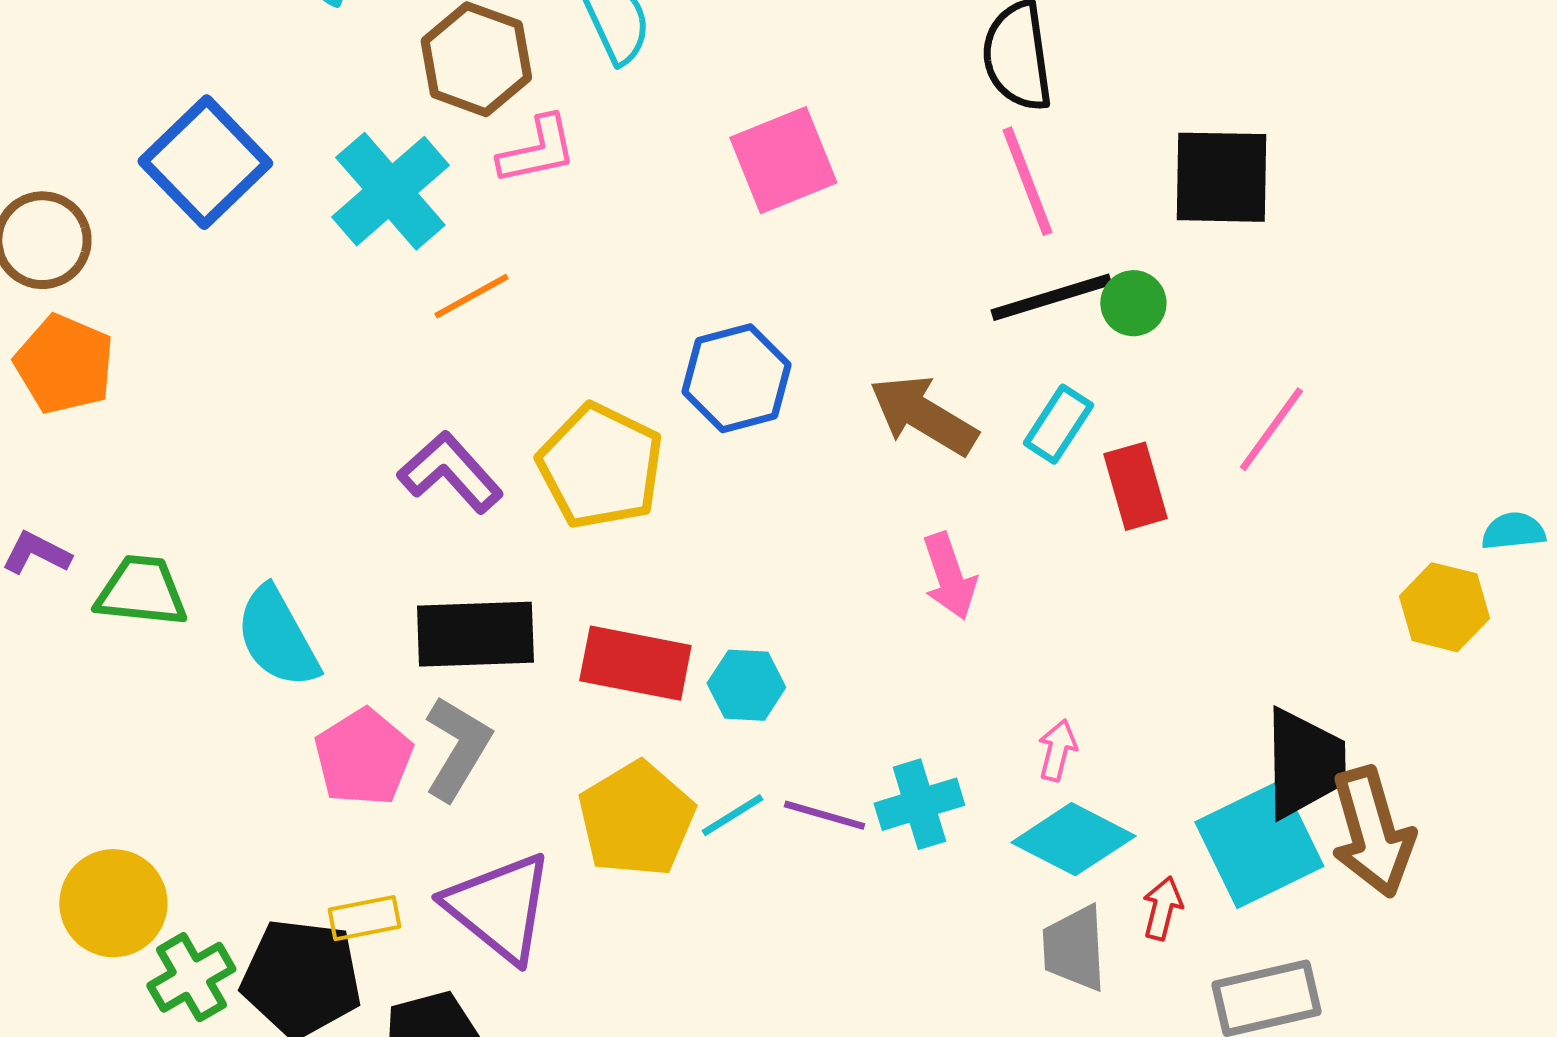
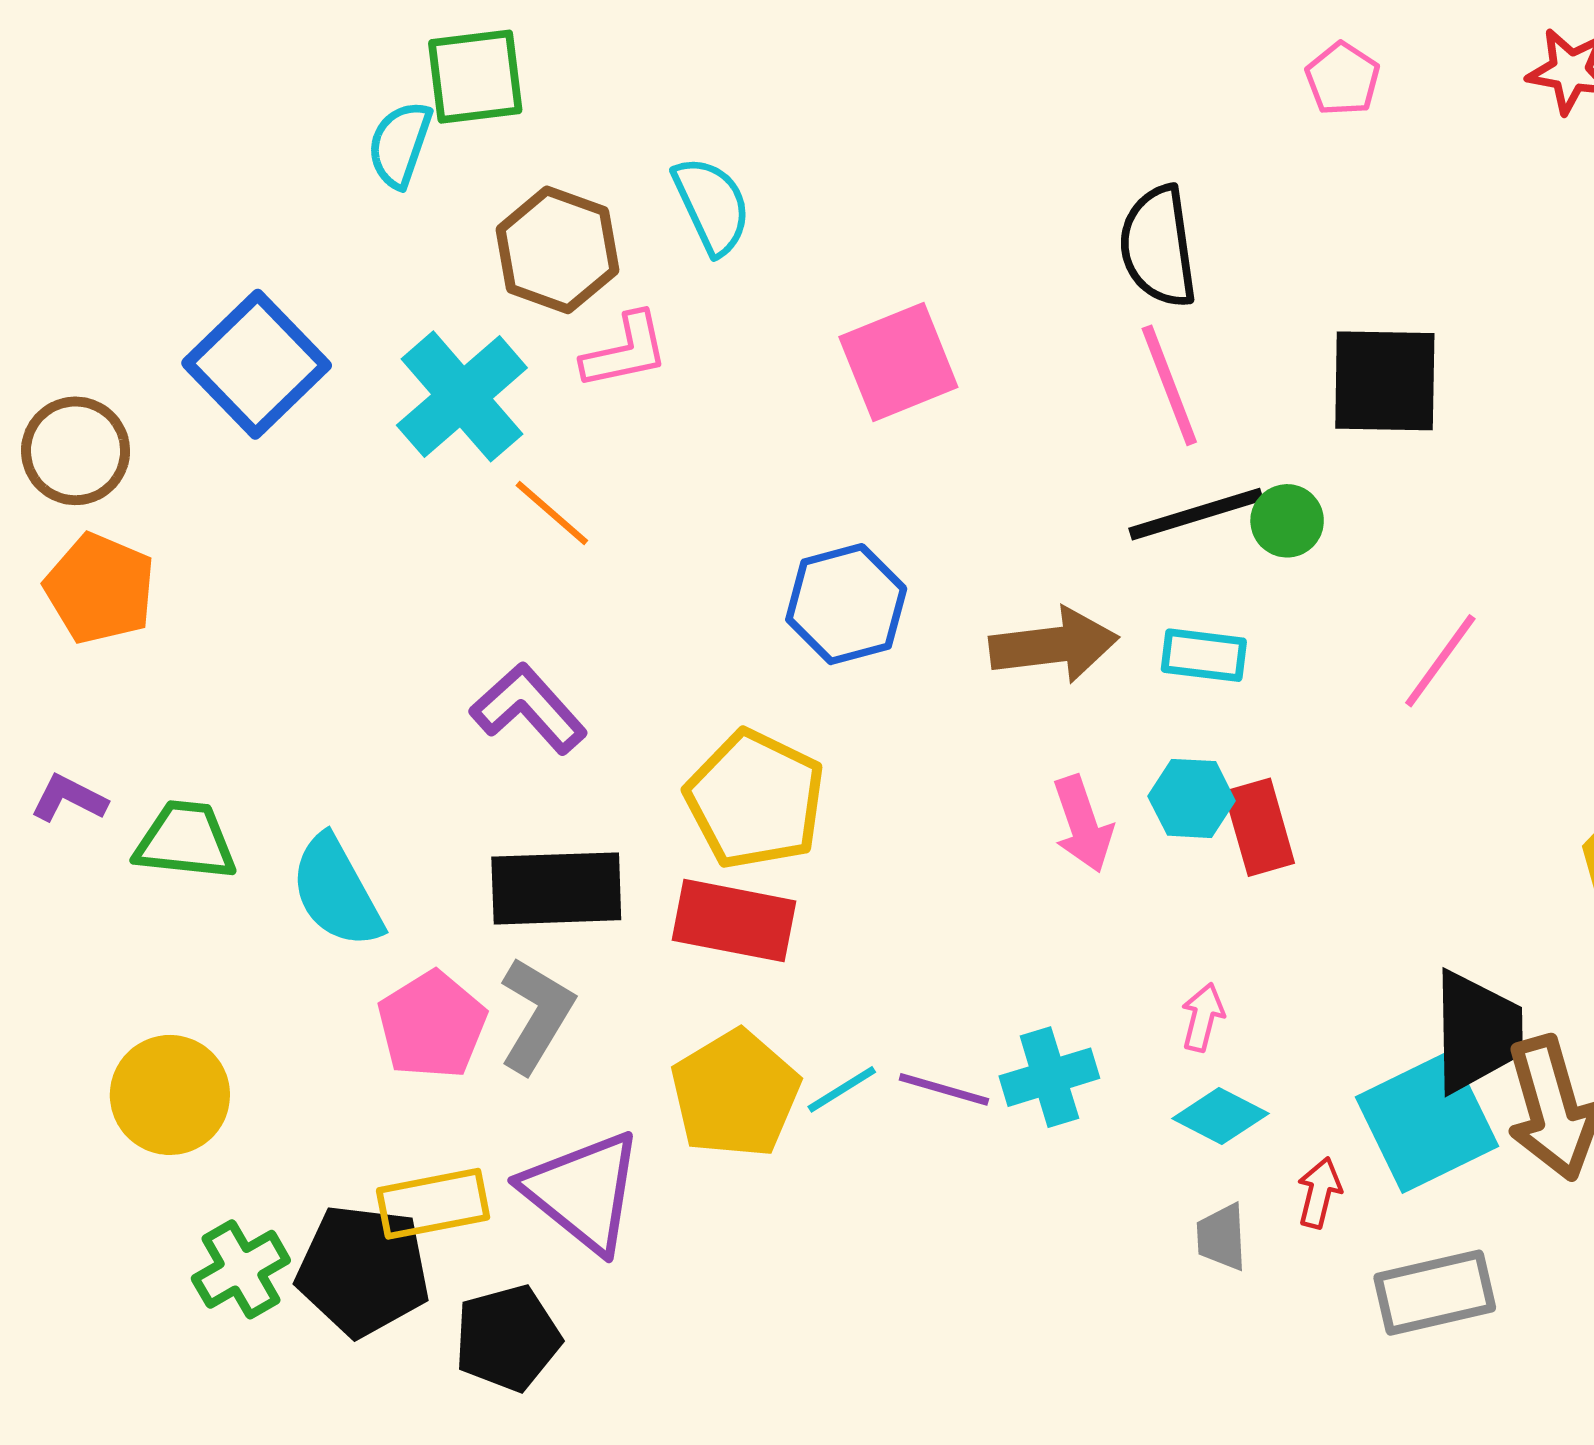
orange line: (471, 296) -> (552, 513), turned 70
brown arrow: (923, 415) -> (1054, 645), turned 142
cyan rectangle: (1058, 424) -> (1204, 655), turned 64
yellow pentagon: (600, 466) -> (755, 800), moved
red rectangle: (1135, 486) -> (1259, 827), moved
cyan hexagon: (746, 685) -> (1192, 798), moved
cyan diamond: (1073, 839) -> (1220, 1116), size x0.7
yellow circle: (113, 903) -> (170, 1095), moved
yellow rectangle: (364, 918) -> (433, 1204), size x1.4
gray trapezoid: (1074, 948) -> (1222, 1237), size x0.7

